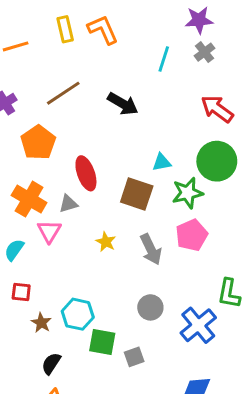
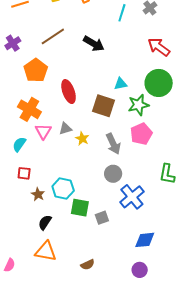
gray triangle: (68, 204) -> (65, 129), moved
gray circle: (150, 307) -> (113, 174), moved
blue cross: (198, 325) -> (132, 197), moved

